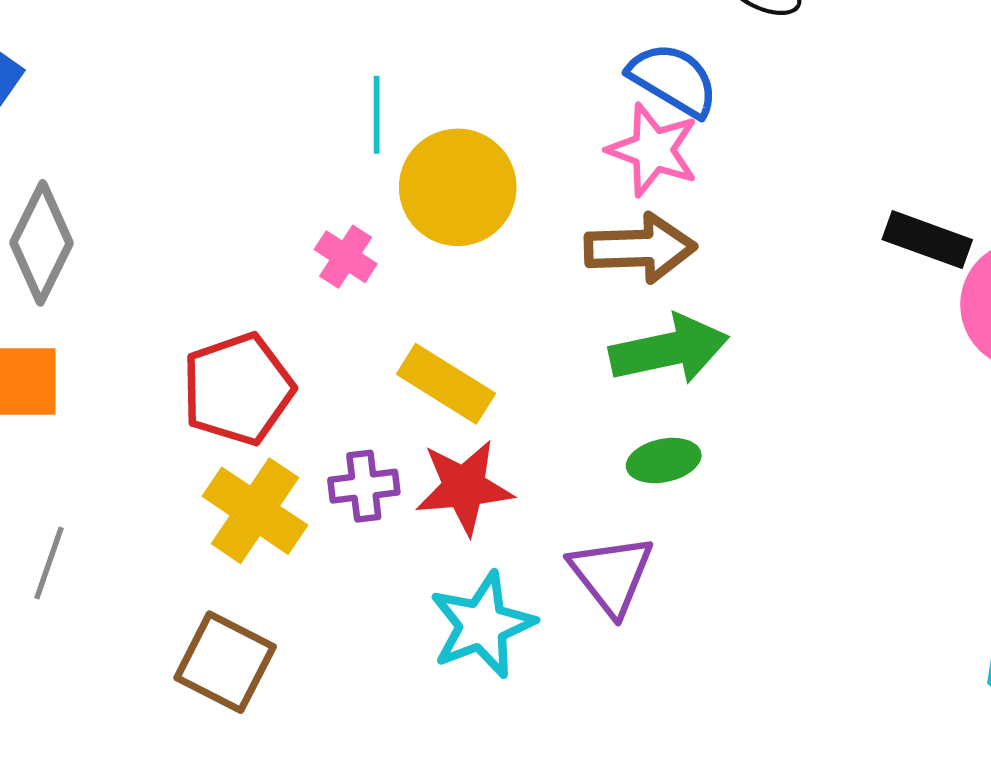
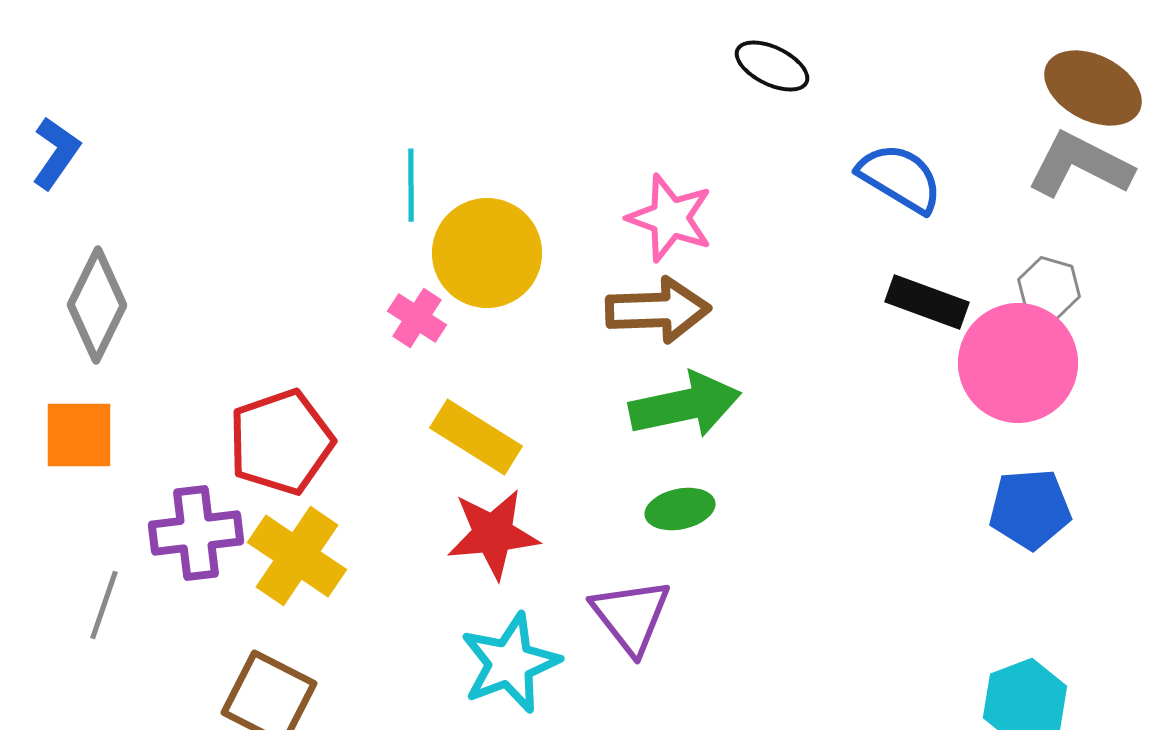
blue semicircle: (673, 80) -> (900, 178), moved
pink cross: (346, 257) -> (417, 318), moved
purple cross: (364, 486) -> (196, 533), moved, size x1.4

